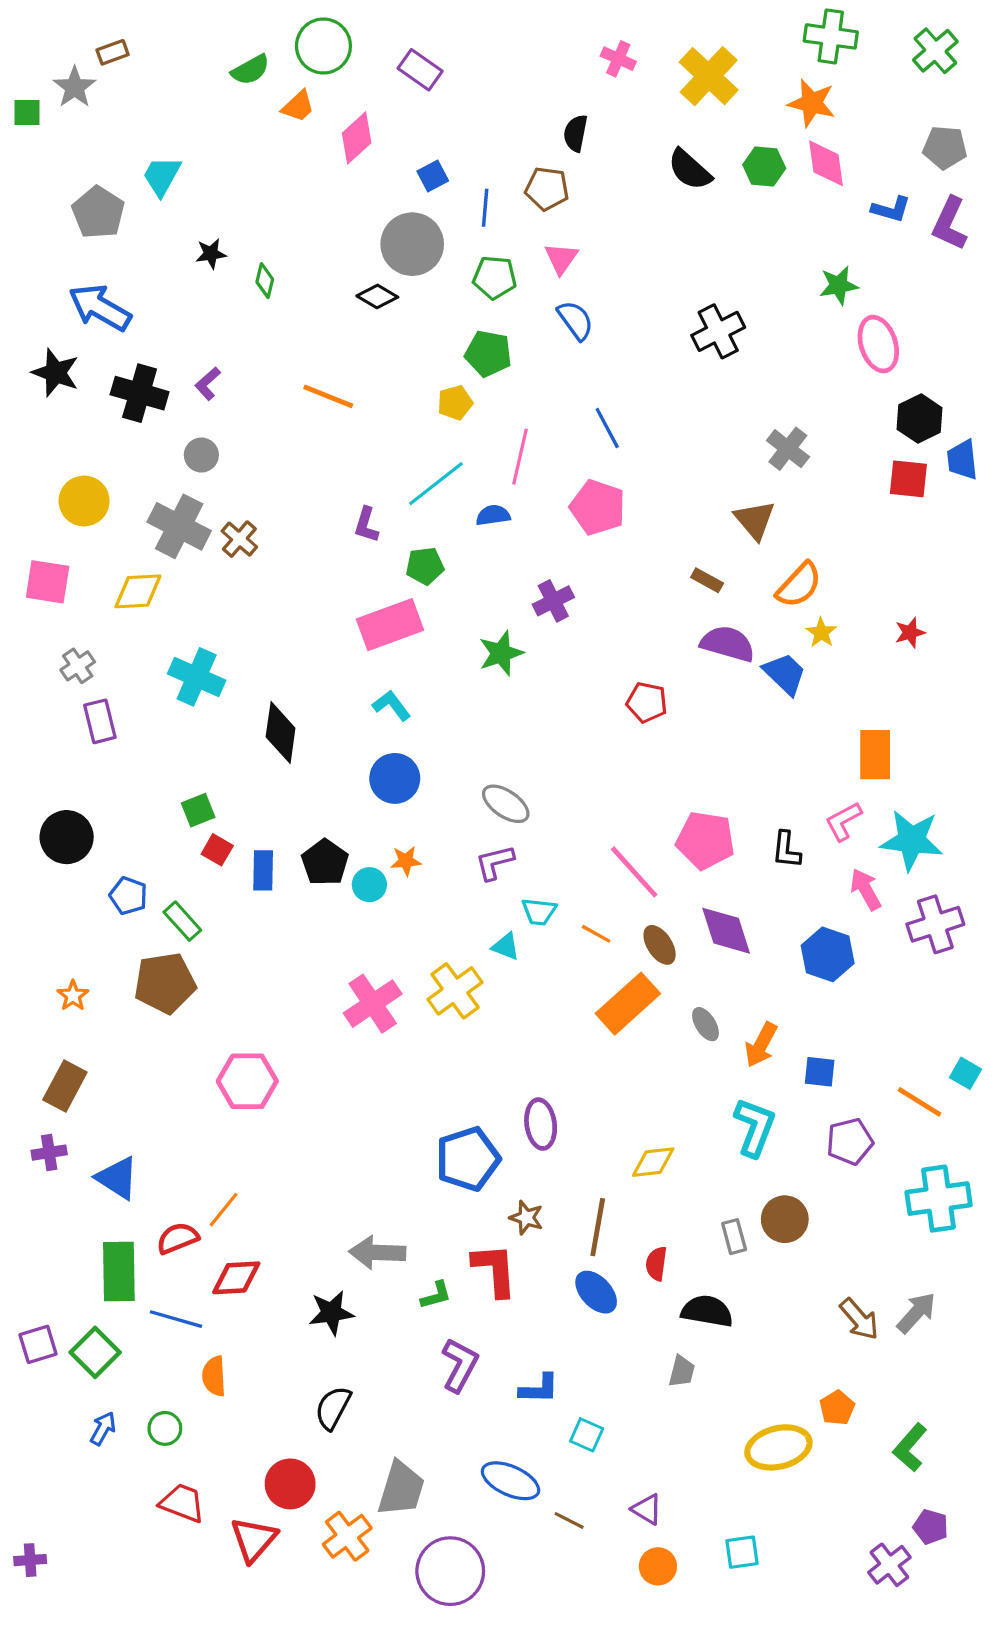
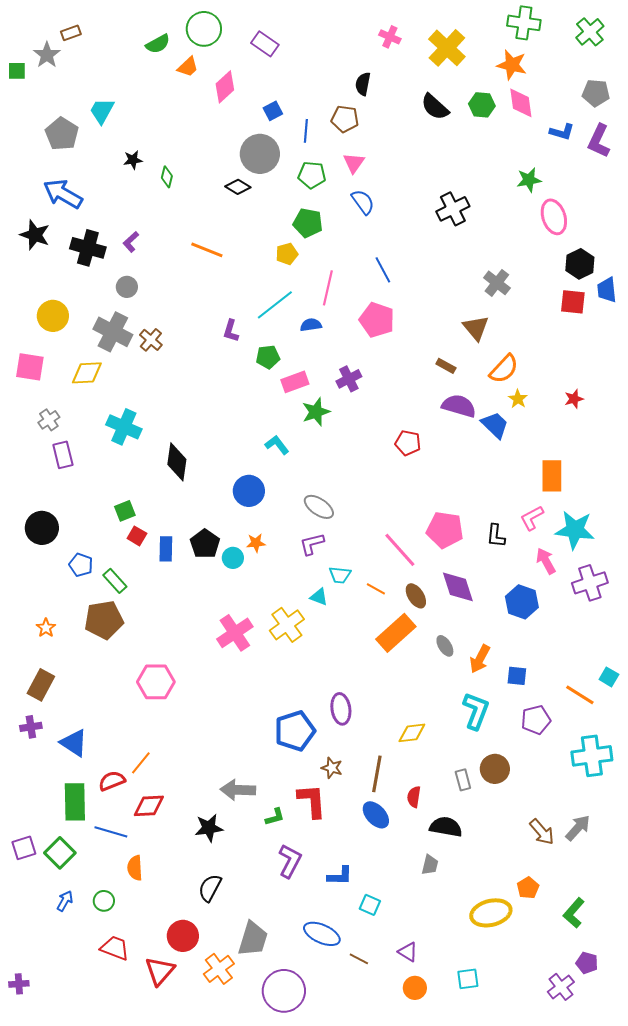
pink rectangle: (390, 625) -> (295, 382), moved, size x0.7
cyan L-shape: (392, 706) -> (277, 445), moved

